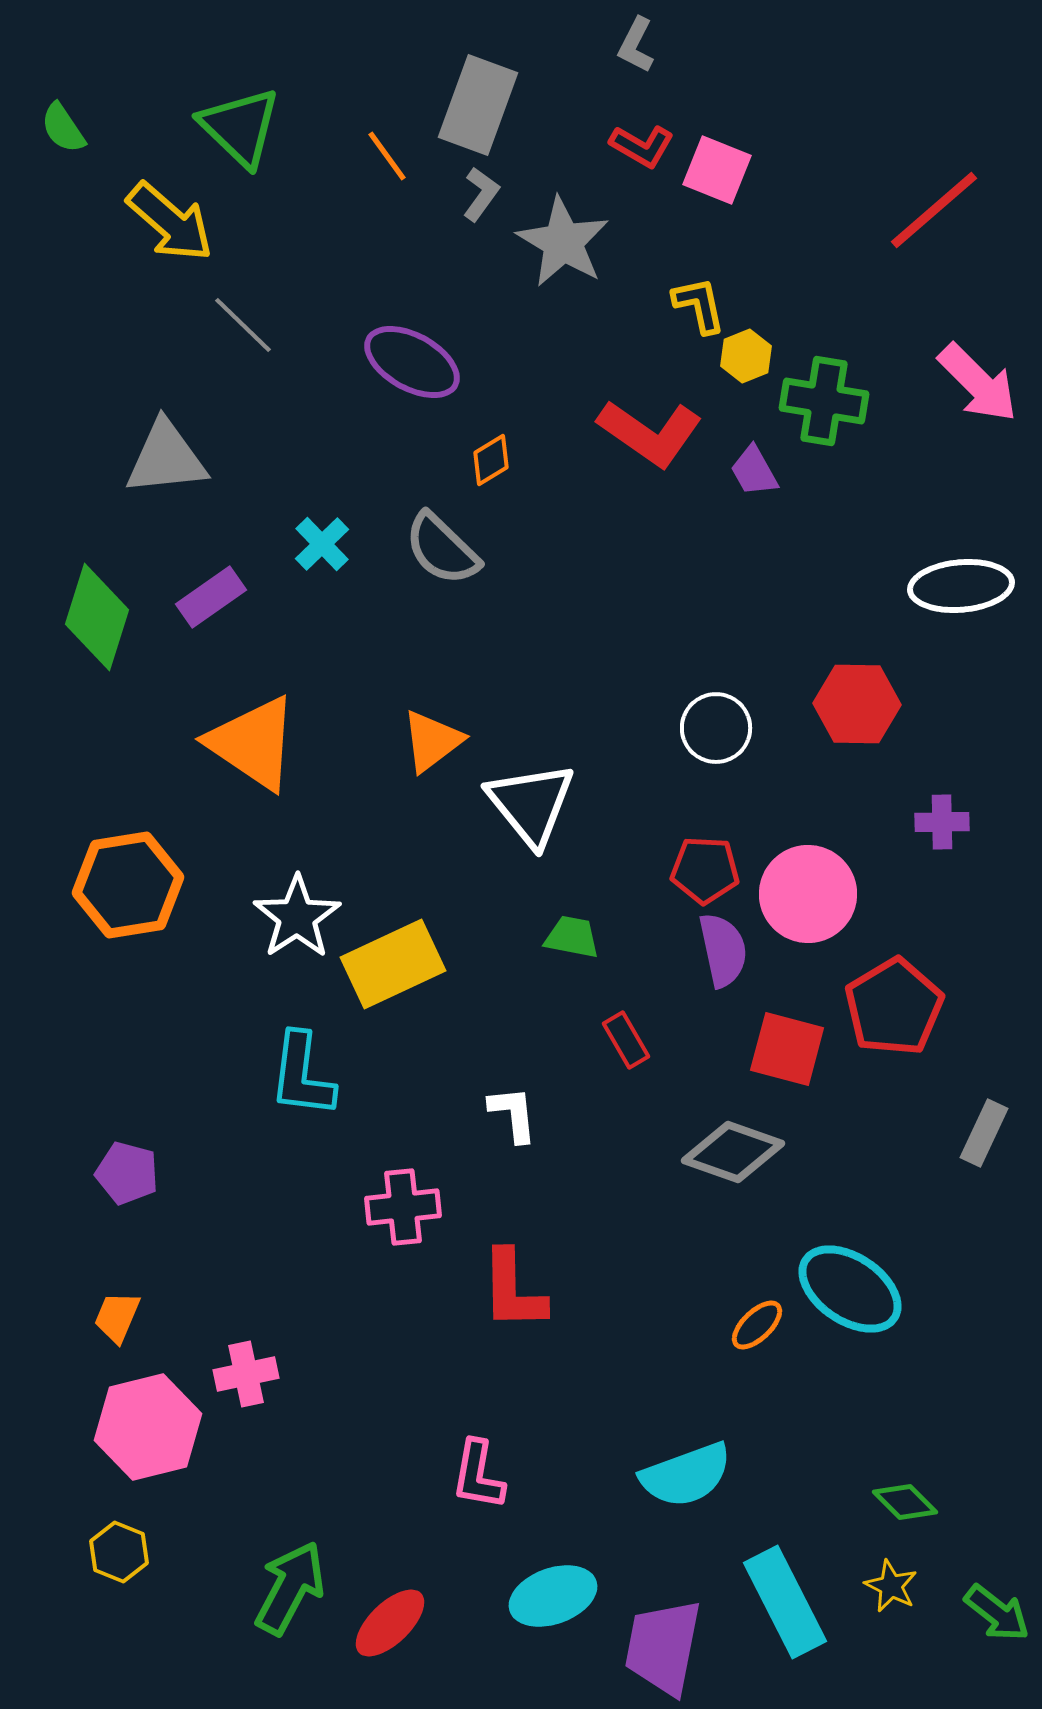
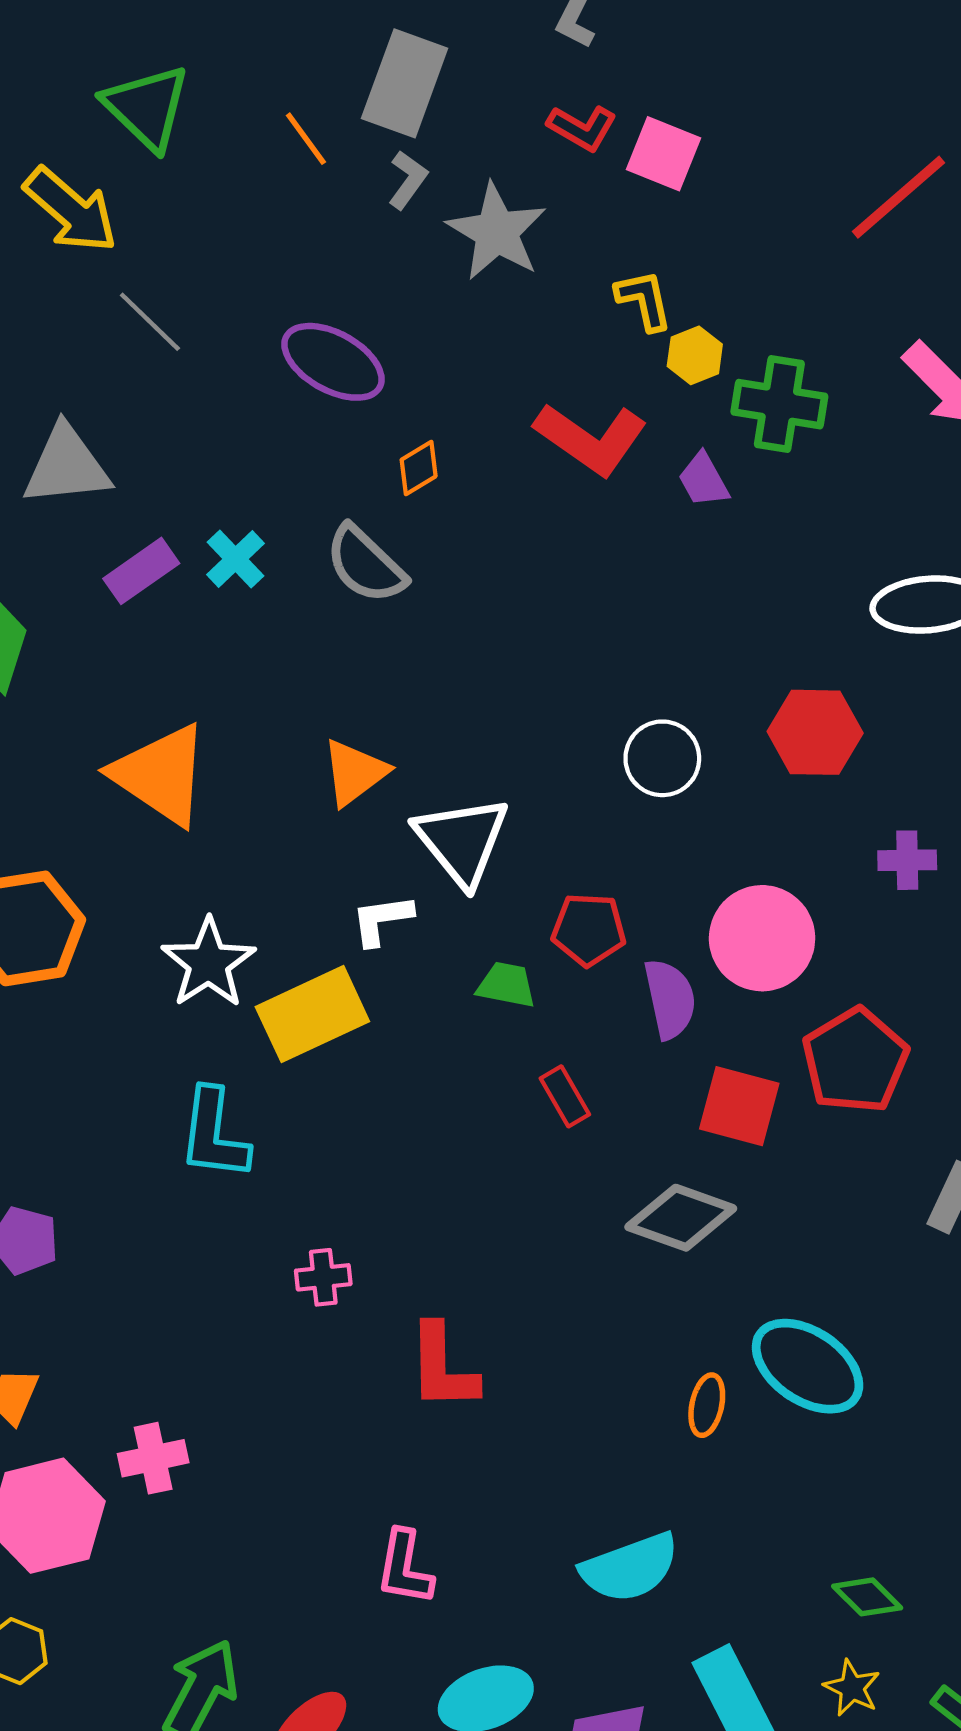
purple rectangle: (211, 597) -> (141, 571), moved
red pentagon: (705, 870) -> (589, 930), moved
white L-shape: (513, 1114) -> (382, 920), moved, turned -92
pink cross: (403, 1207) -> (323, 1277), size x0.7
orange ellipse: (757, 1325) -> (707, 1405), turned -34

